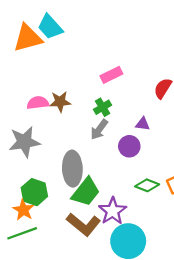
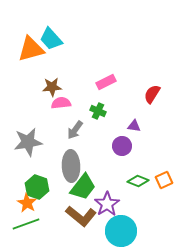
brown star: (60, 102) -> (52, 87), moved
pink semicircle: (38, 103) -> (61, 103), moved
green cross: (103, 107) -> (98, 111), turned -35
gray arrow: (99, 130) -> (75, 130), moved

